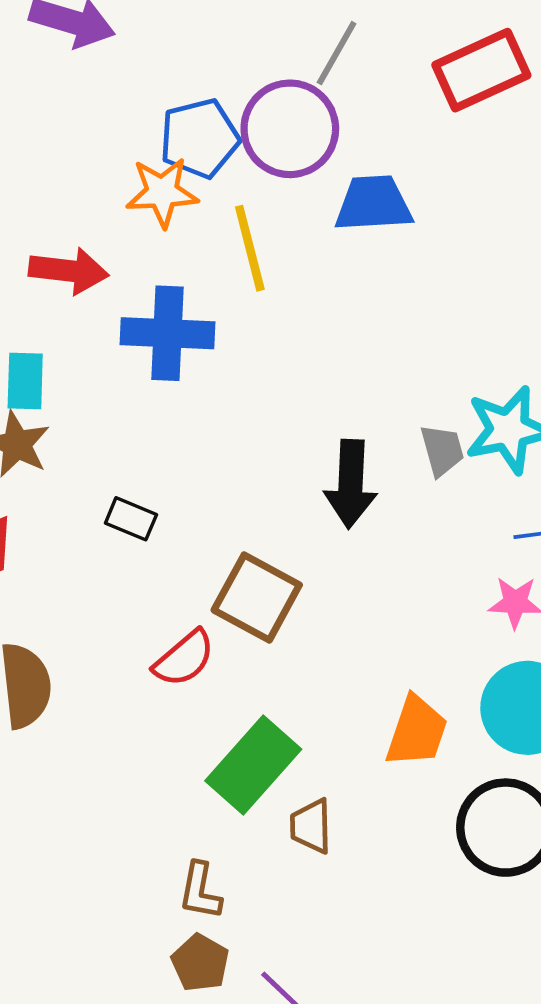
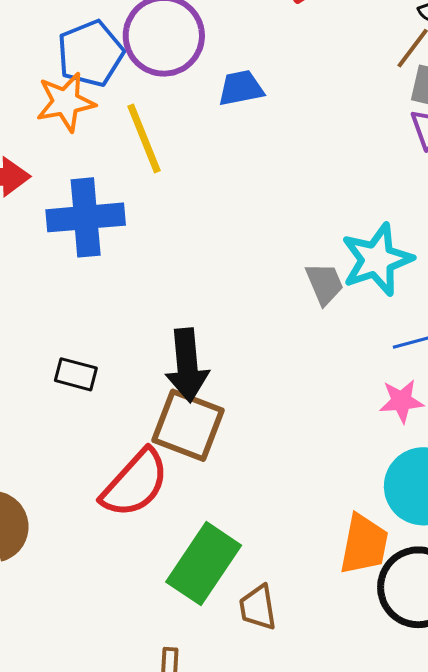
blue trapezoid: (373, 204) -> (241, 88), size x0.7
black arrow: (351, 484) -> (187, 365), moved
red semicircle: (184, 658) -> (135, 483), size x1.4
orange trapezoid: (417, 731) -> (364, 544), moved

